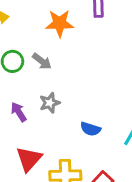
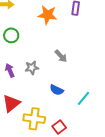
gray arrow: (42, 61) -> (61, 56), moved

